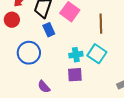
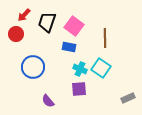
blue rectangle: (49, 30) -> (69, 47), moved, turned -56
cyan cross: (76, 55) -> (80, 69), turned 32

